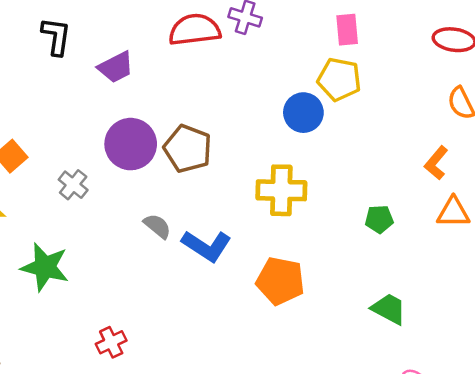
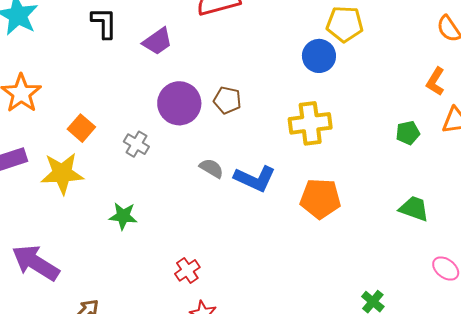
brown pentagon: (188, 149) -> (227, 100), size x0.7
green pentagon: (379, 219) -> (408, 133), moved
green star: (45, 267) -> (123, 216), size x0.7

